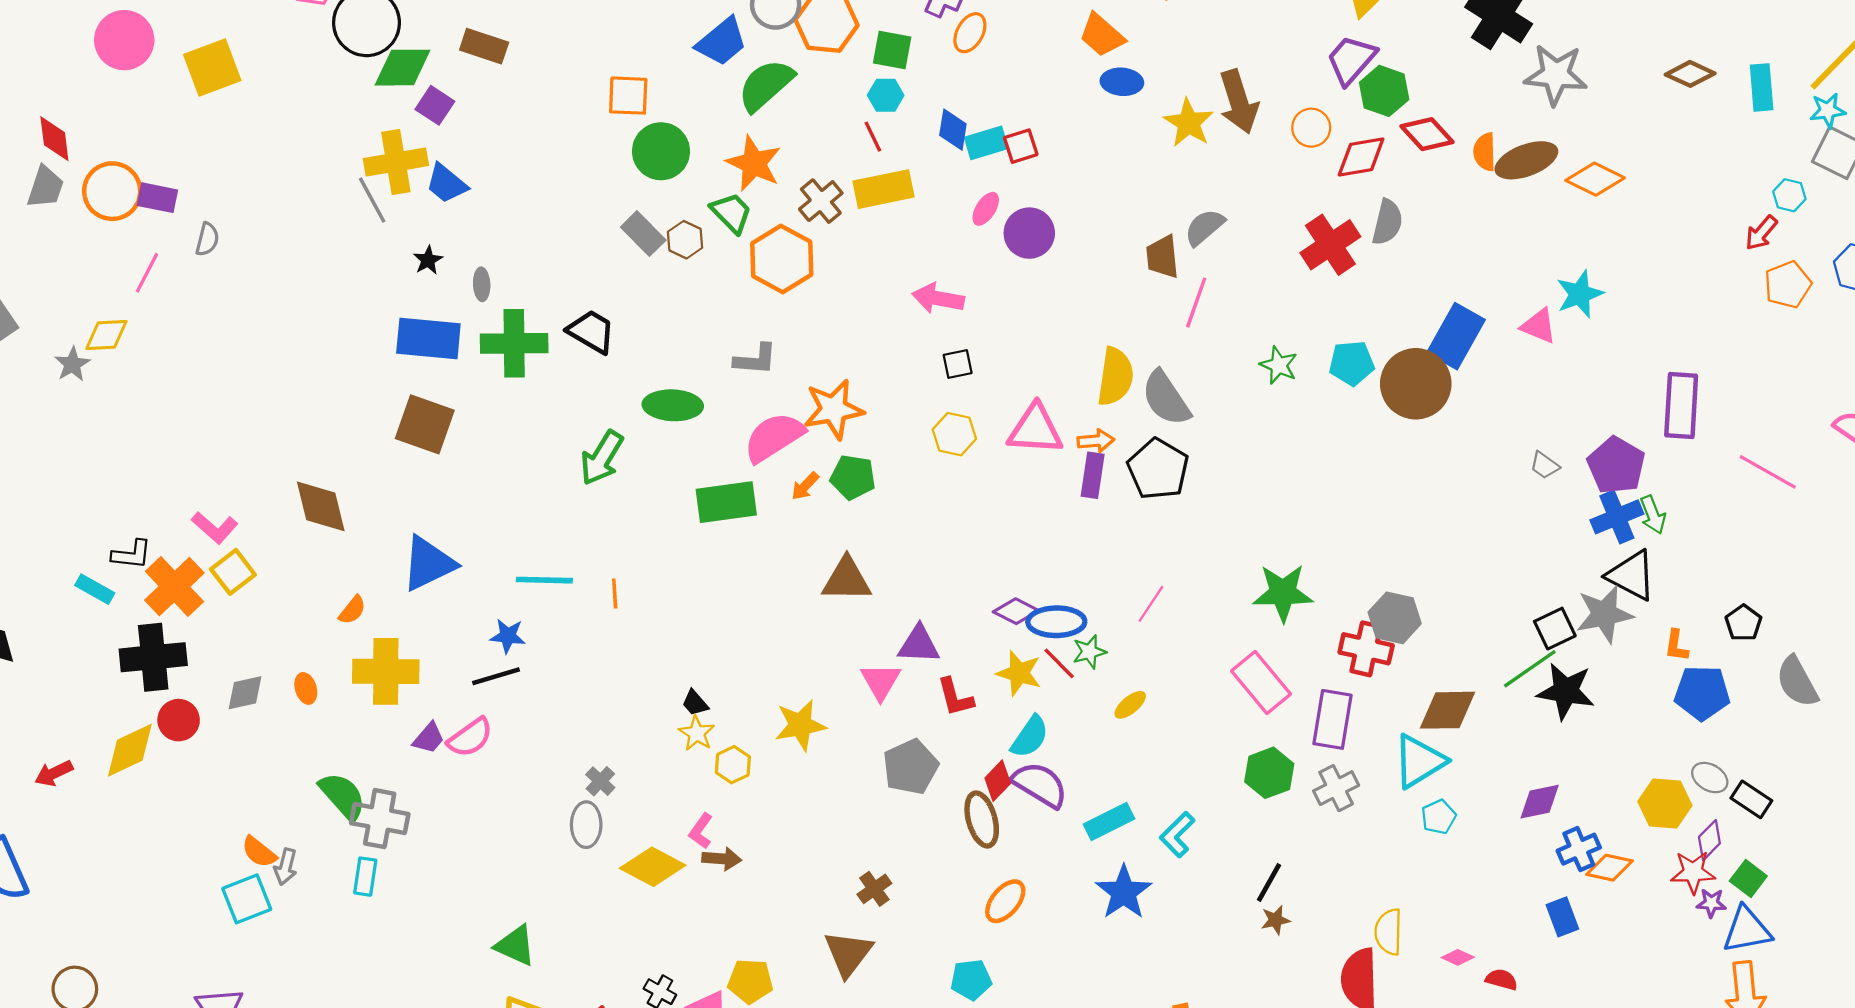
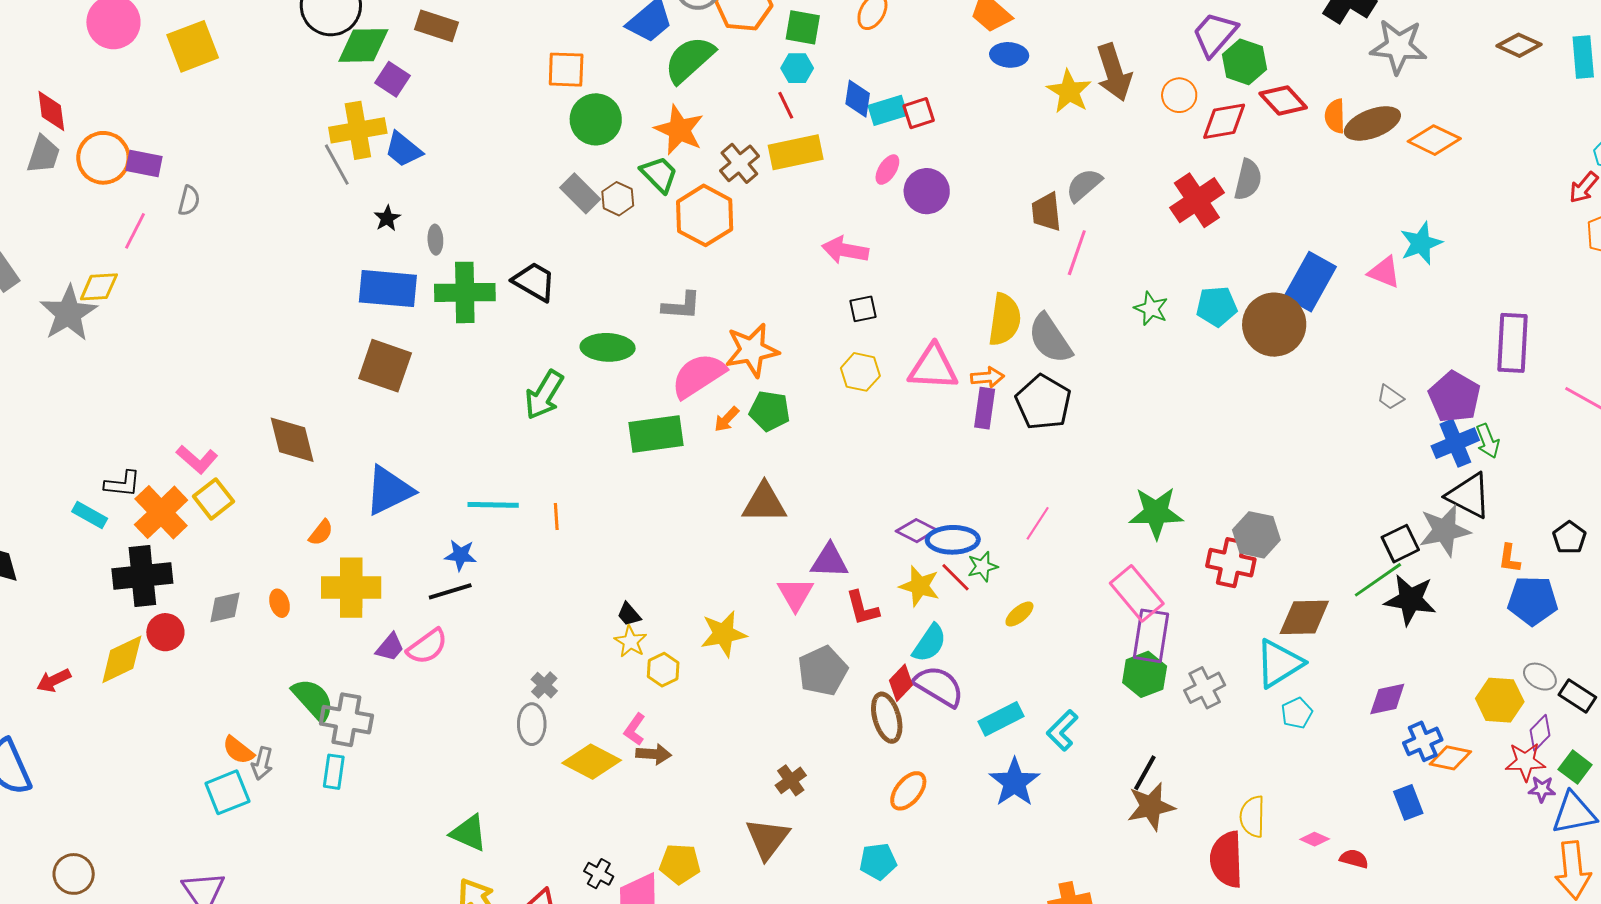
gray star: (72, 364) -> (68, 313), size x1.8
purple rectangle: (1333, 719) -> (1151, 636), moved
brown star: (1275, 920) -> (1151, 806), size x1.8

